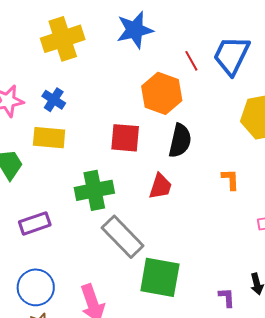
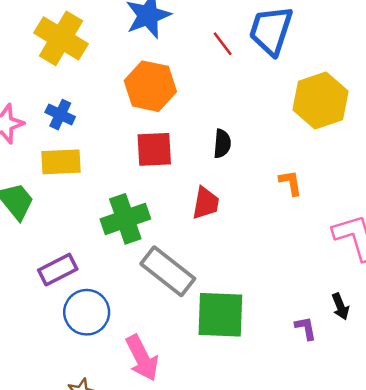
yellow cross: (63, 39) -> (61, 38), turned -33
orange hexagon: (162, 93) -> (150, 86), moved
black semicircle: (180, 141) -> (222, 144), size x0.7
blue circle: (36, 287) -> (87, 312), moved

